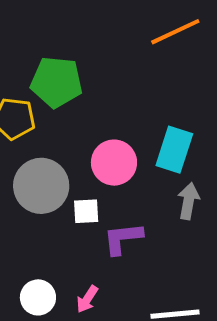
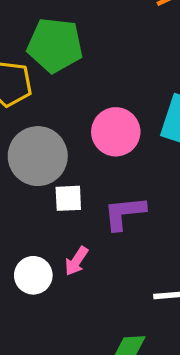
white square: (86, 211) -> (68, 198), moved
pink arrow: (87, 299) -> (76, 261), moved

